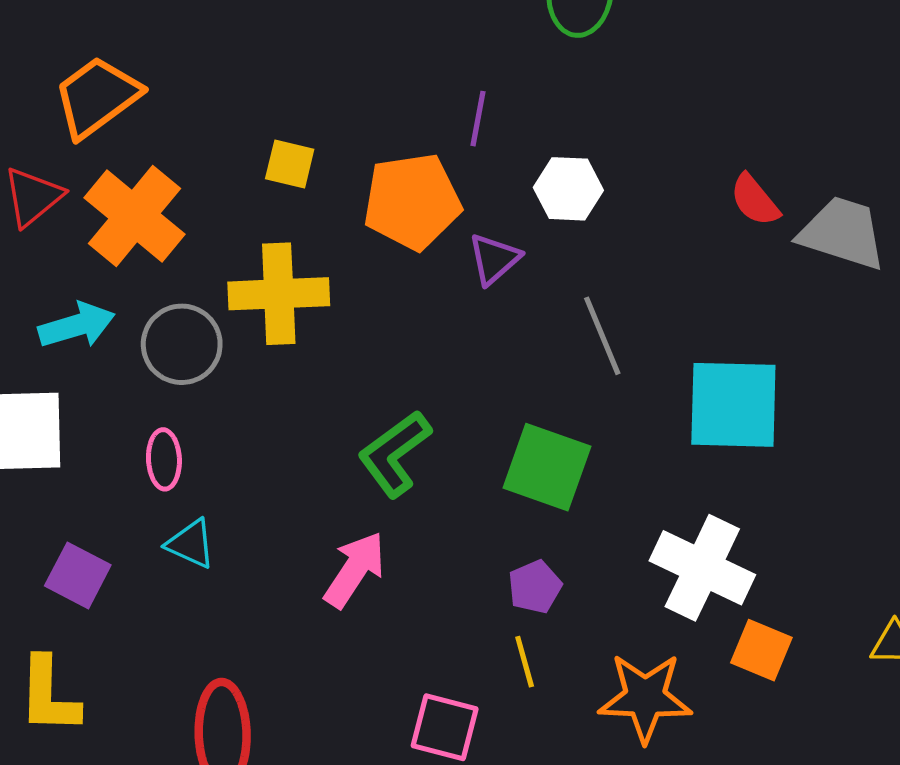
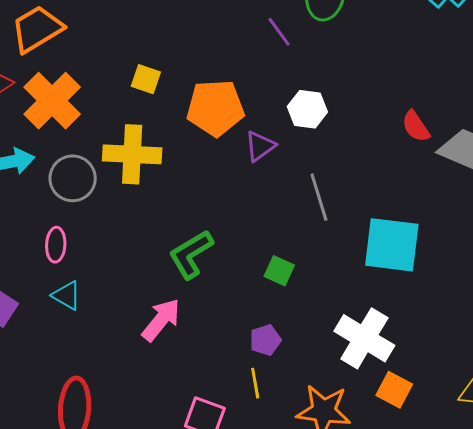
purple line: (478, 119) -> (279, 32), moved, turned -52
green square: (547, 467) -> (279, 271), size x0.6

